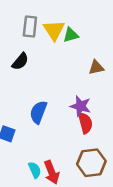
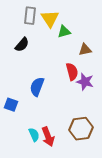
green triangle: (71, 35) -> (64, 32), moved
purple star: (81, 106) -> (85, 82), moved
red semicircle: (85, 123) -> (72, 72), moved

